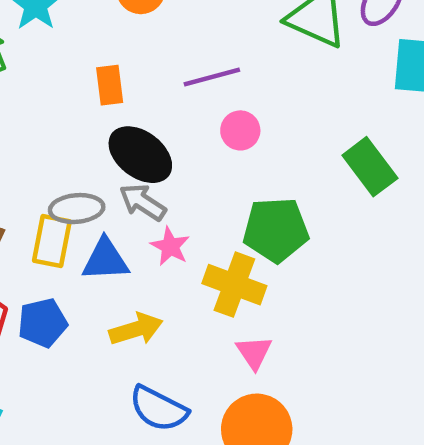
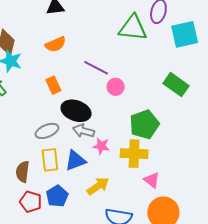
purple line: (212, 77) -> (96, 68), turned 60
gray ellipse: (77, 209) -> (47, 131), moved

